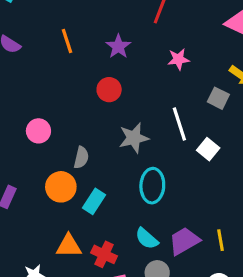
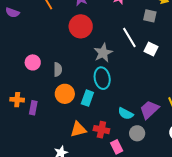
red circle: (109, 90) -> (81, 26), size x1.5
pink circle: (38, 131) -> (33, 62), moved
gray semicircle: (81, 158) -> (58, 69), moved
cyan ellipse: (152, 186) -> (102, 78), moved

